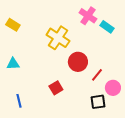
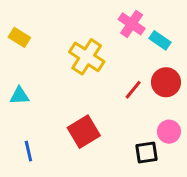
red circle: (78, 62) -> (166, 82), moved
red line: (97, 75) -> (133, 90), moved
red square: (56, 88) -> (84, 132), size x1.5

